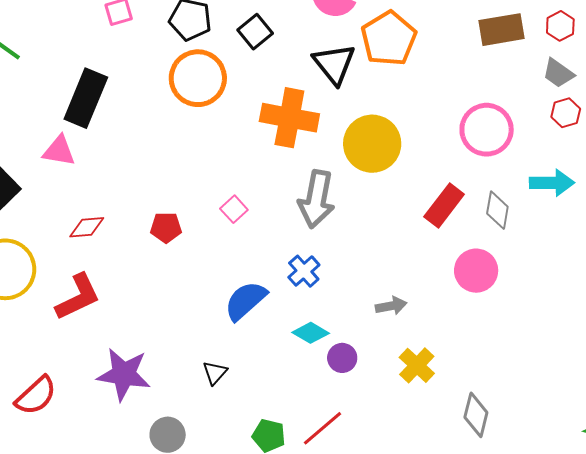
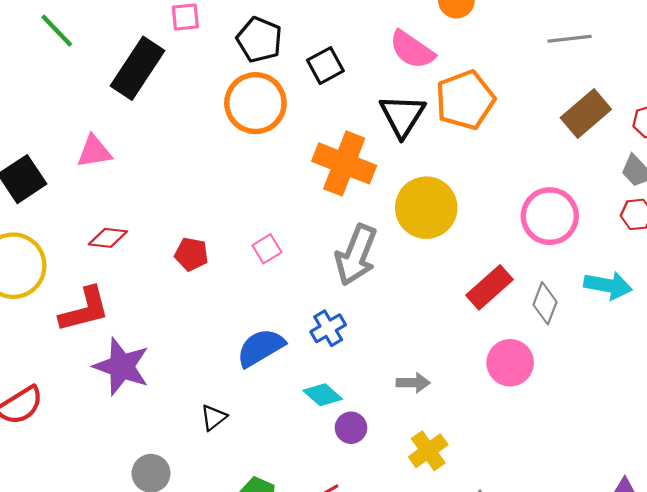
brown rectangle: (501, 30) -> (586, 113), turned -42
black rectangle: (86, 98) -> (137, 68), moved
pink triangle: (59, 151) -> (94, 152), turned -30
purple star: (124, 374) -> (122, 366), moved

